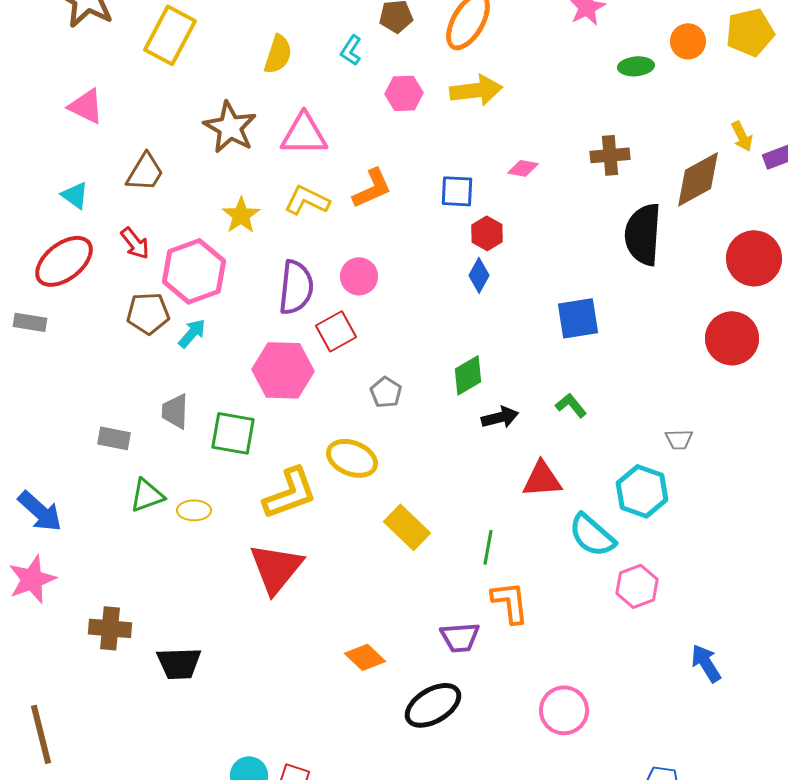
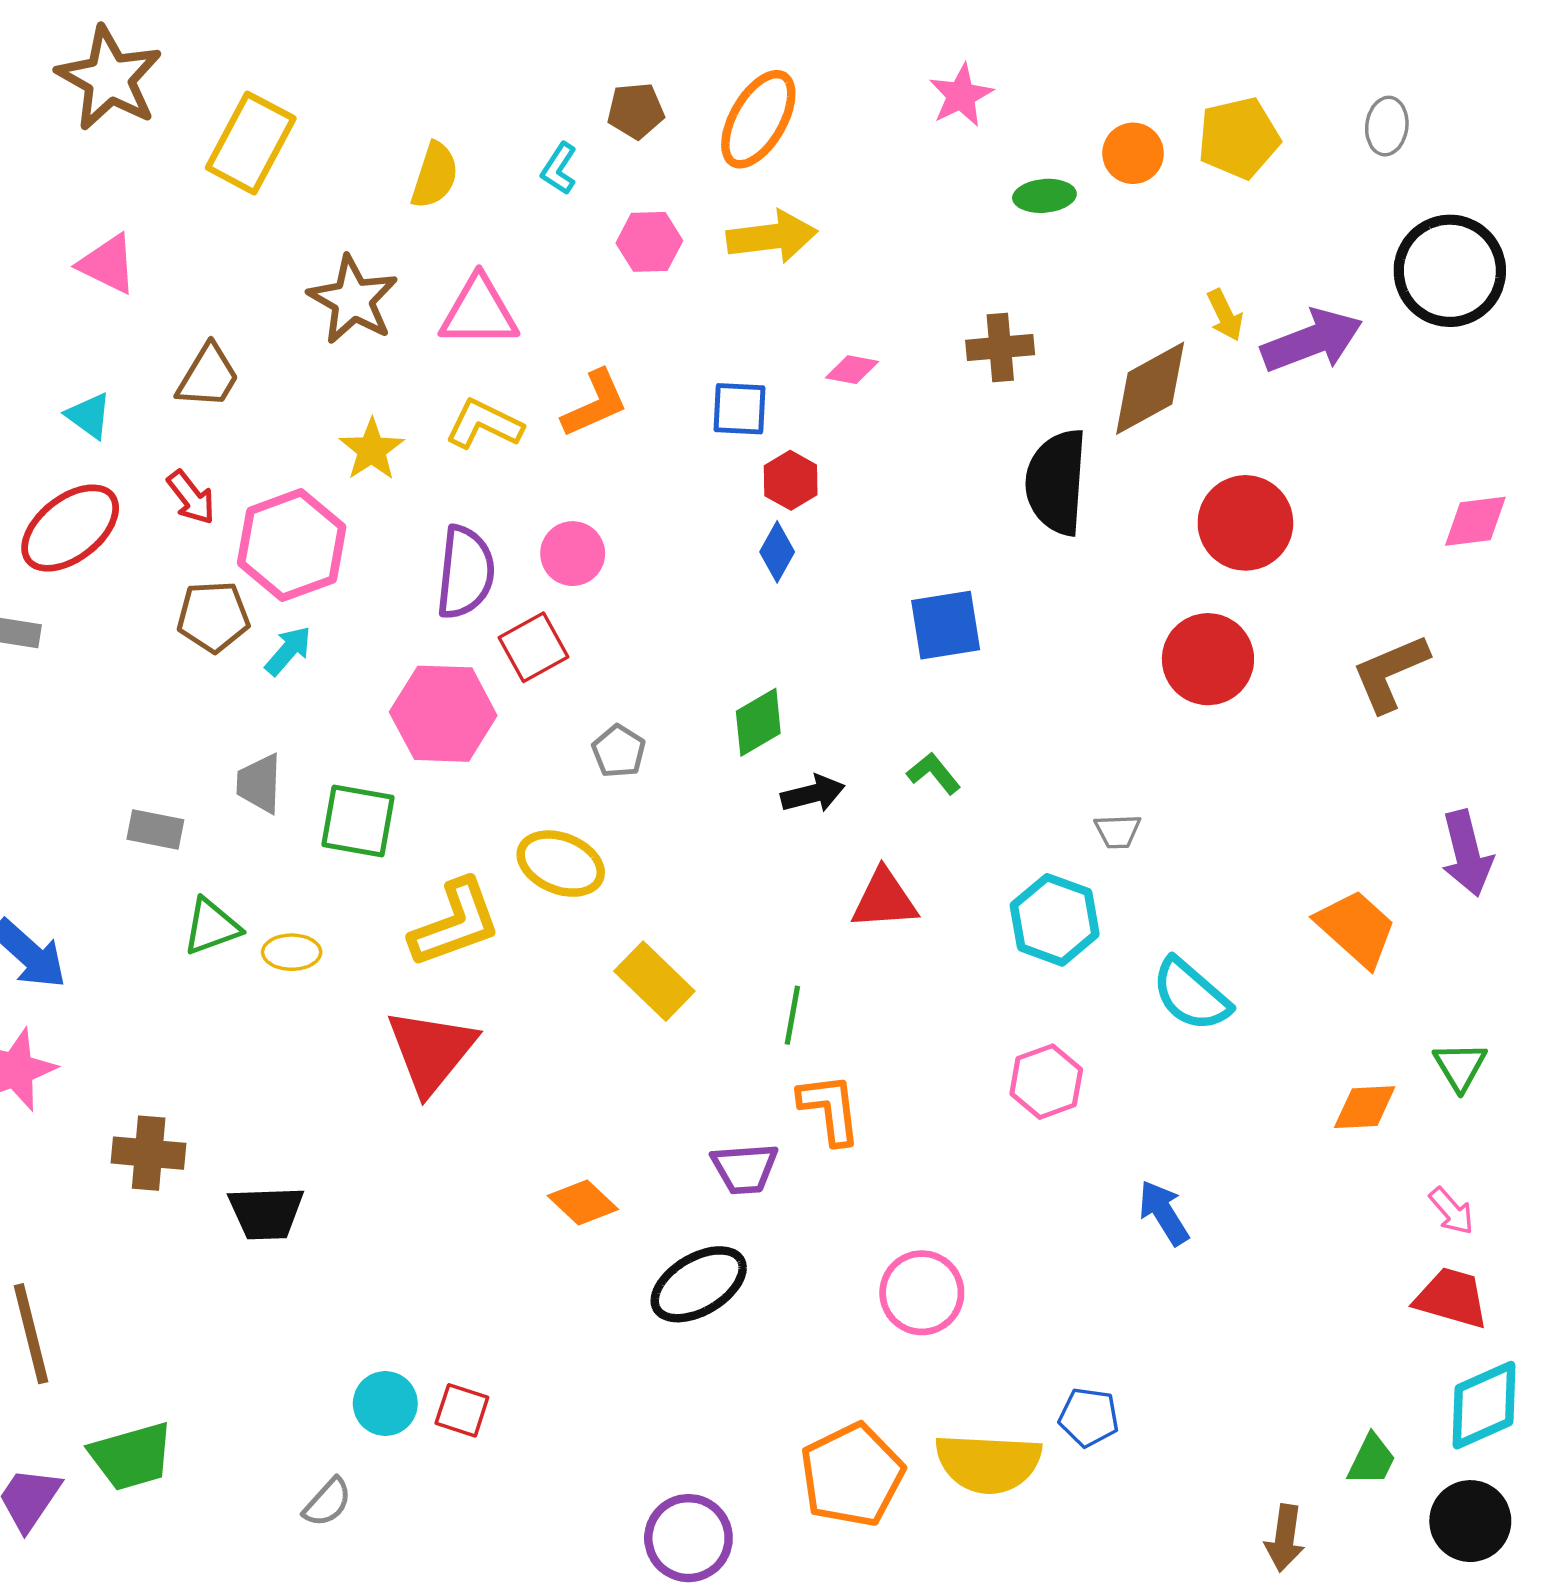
cyan semicircle: (592, 535) -> (1191, 995), moved

